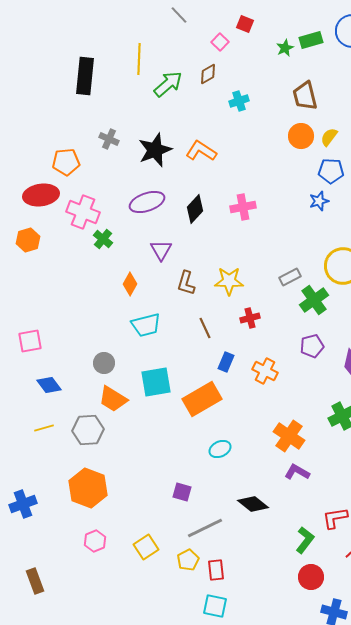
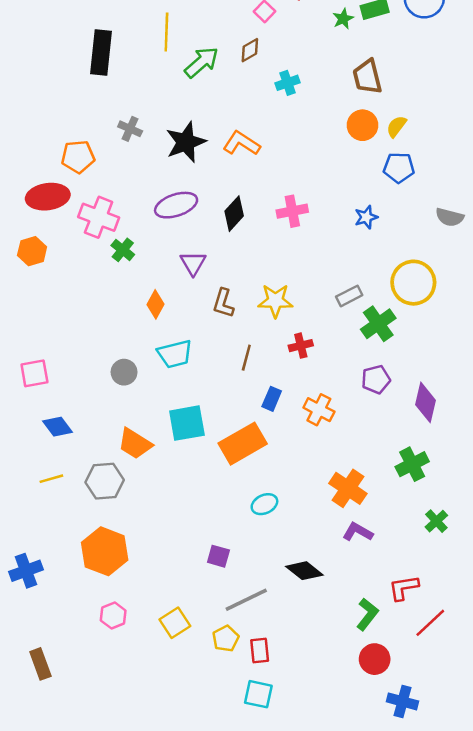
blue star: (319, 201) -> (366, 217), moved
brown line: (205, 328) -> (246, 358), turned 40
gray circle: (104, 363) -> (124, 372), moved

